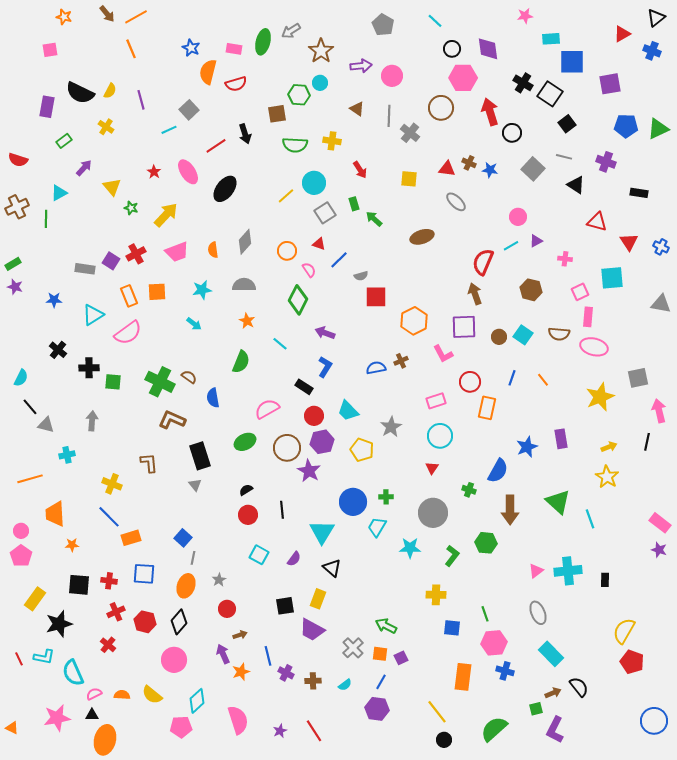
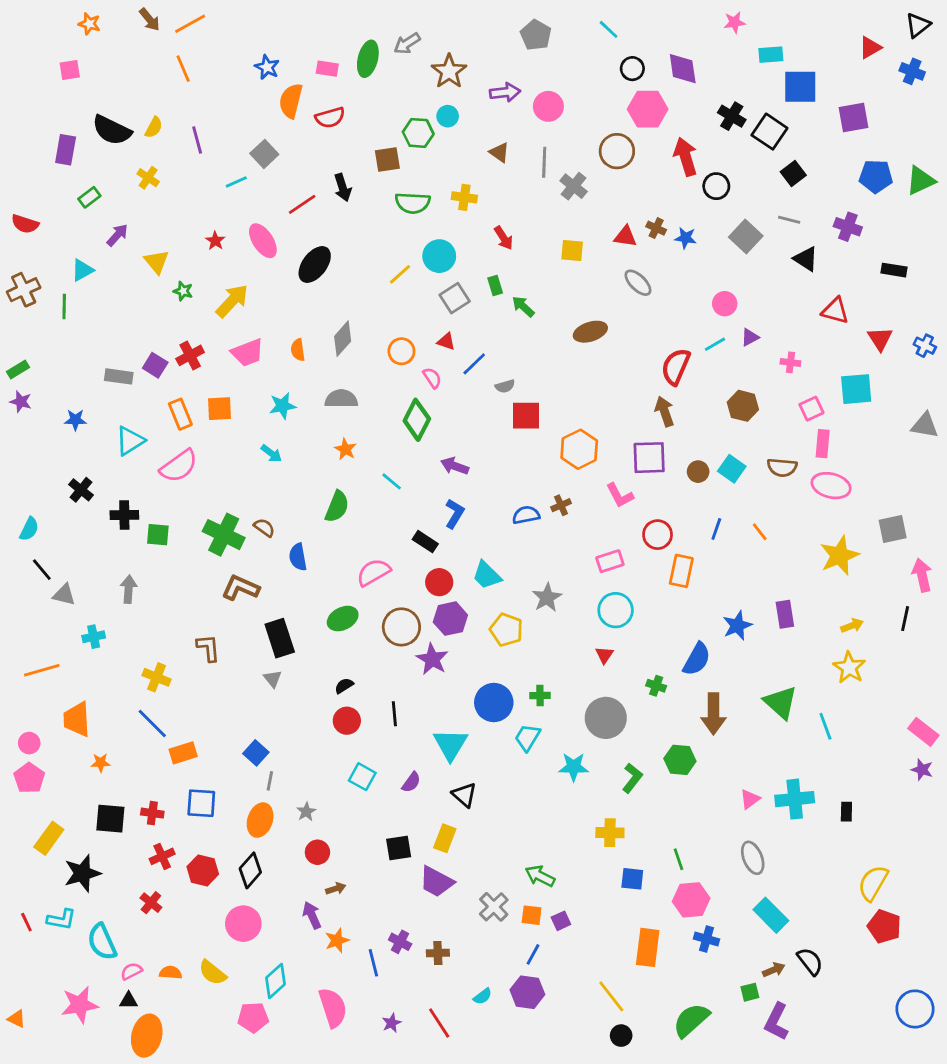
blue line: (268, 656) -> (373, 963), moved
cyan semicircle: (345, 685) -> (483, 996), moved

